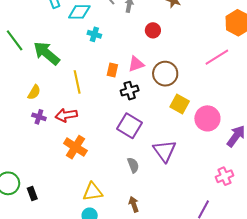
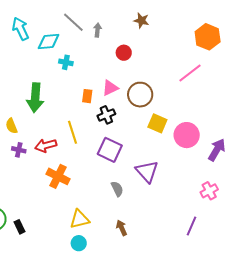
green arrow: (47, 53) -> (35, 98), moved, turned -120
yellow line: (77, 82) -> (73, 132), moved
yellow semicircle: (34, 92) -> (11, 126), turned 133

